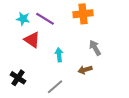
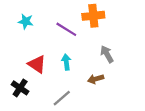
purple line: (45, 19) -> (66, 29), moved
red triangle: (32, 40) -> (37, 64), moved

